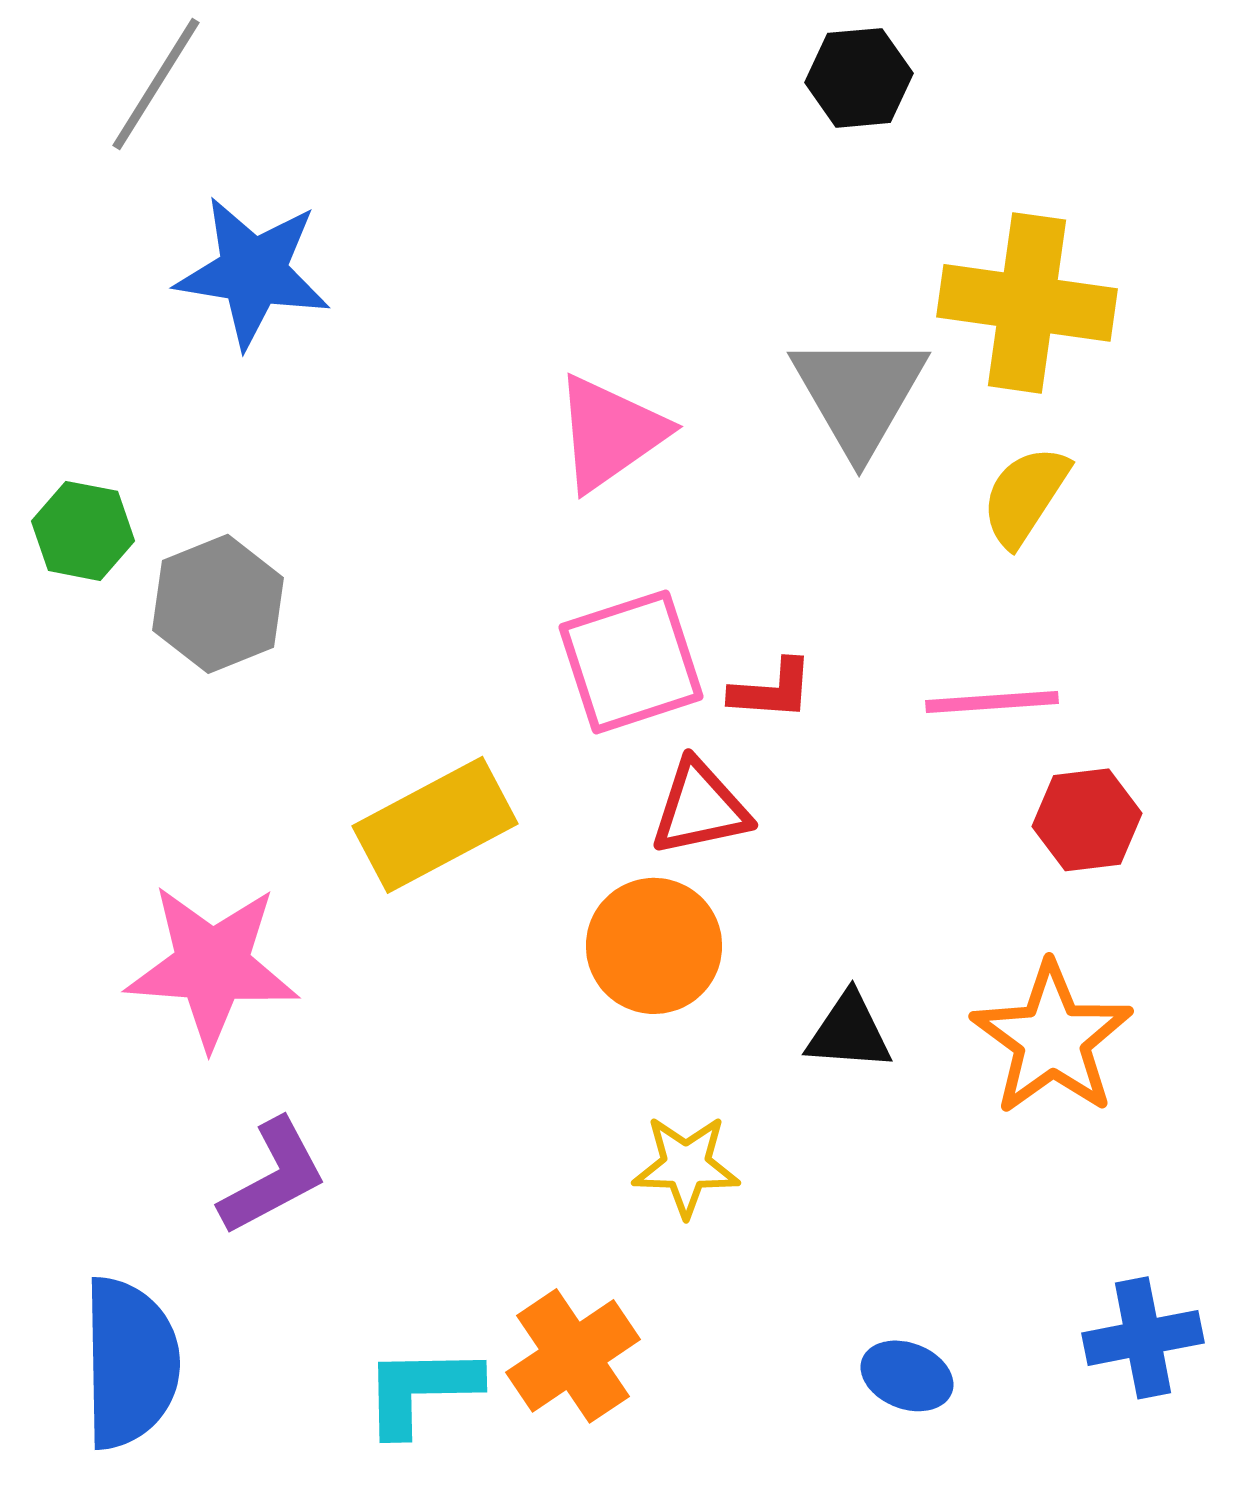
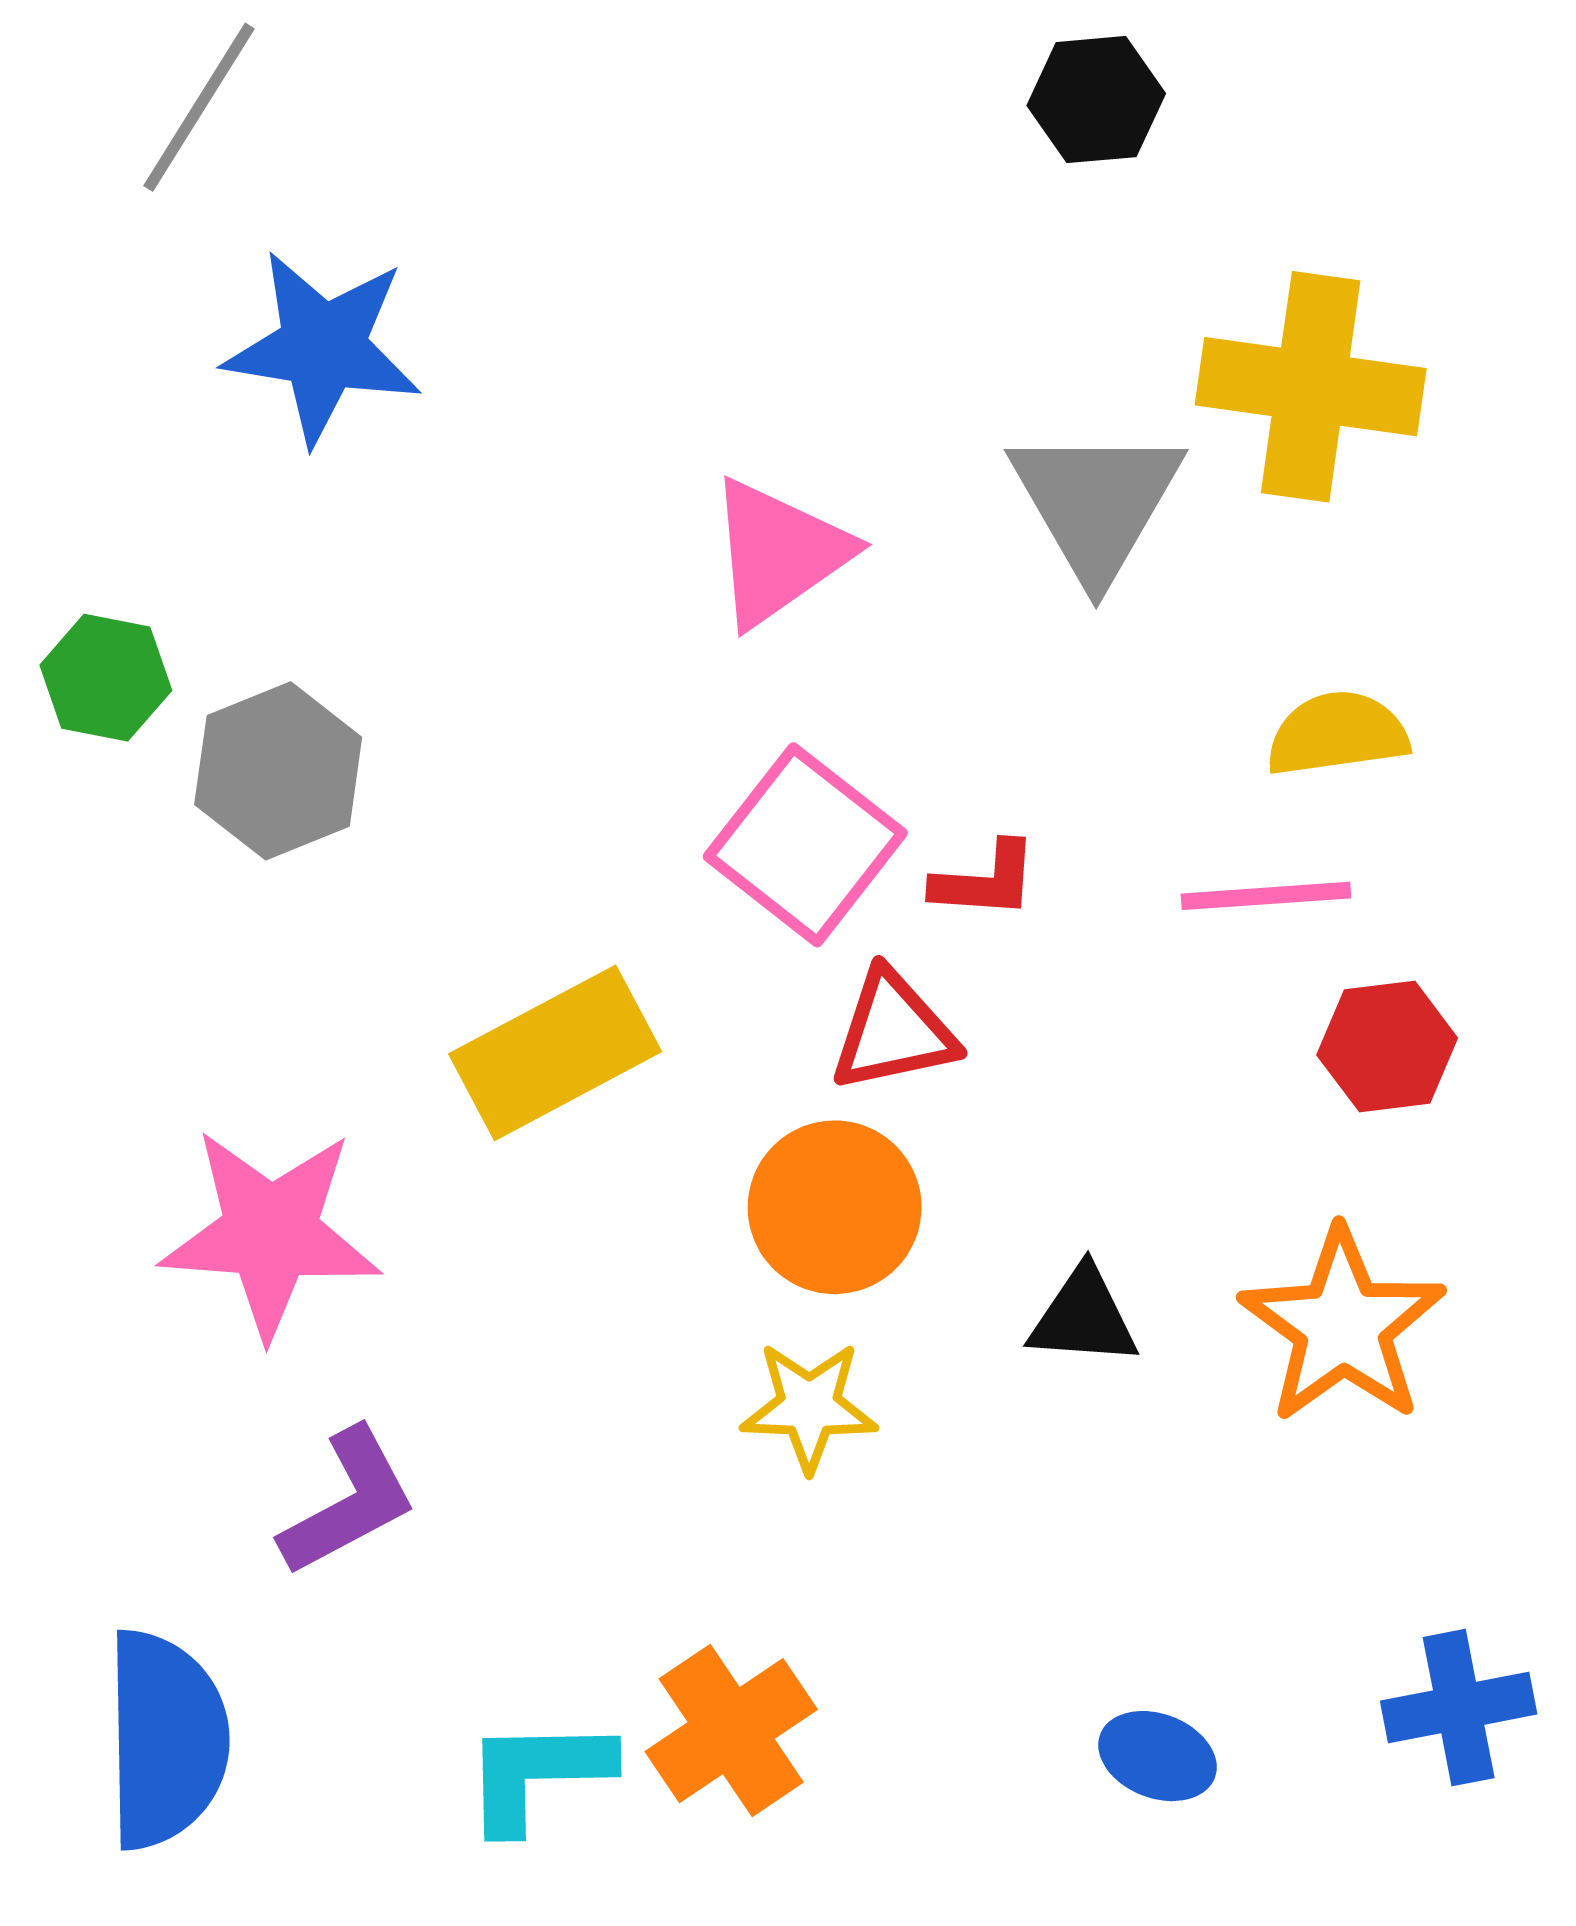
yellow semicircle: (1025, 496) -> (1337, 734), moved, turned 49
pink square: (631, 662) -> (805, 845), turned -34
yellow star: (686, 1166) -> (809, 1406), moved

